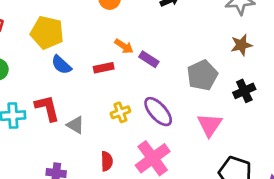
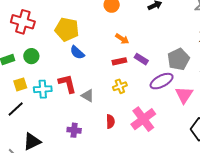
purple rectangle: (149, 59) -> (141, 59), moved
red rectangle: (104, 68) -> (119, 61), moved
purple ellipse: (158, 112) -> (162, 81), moved, turned -75

